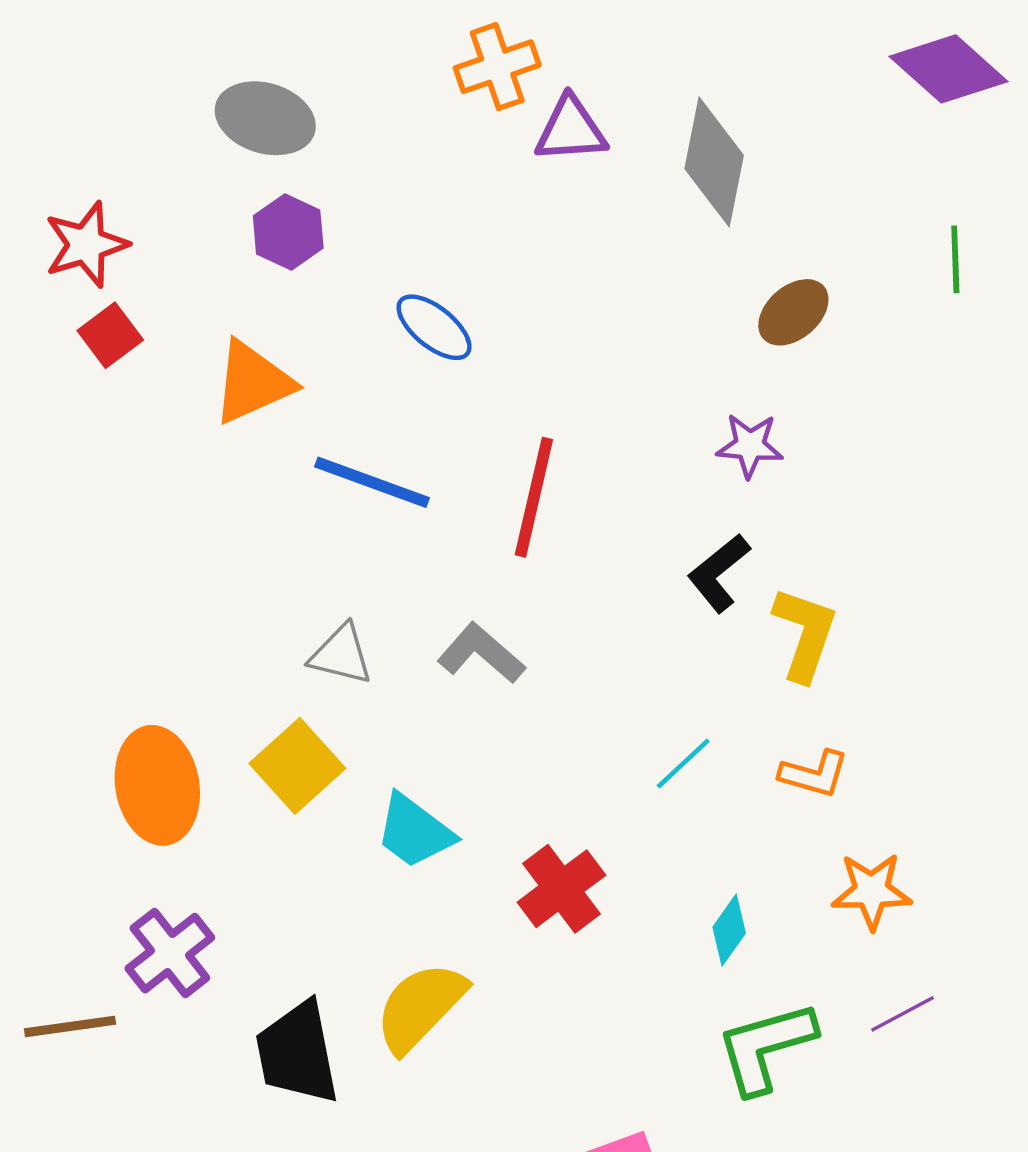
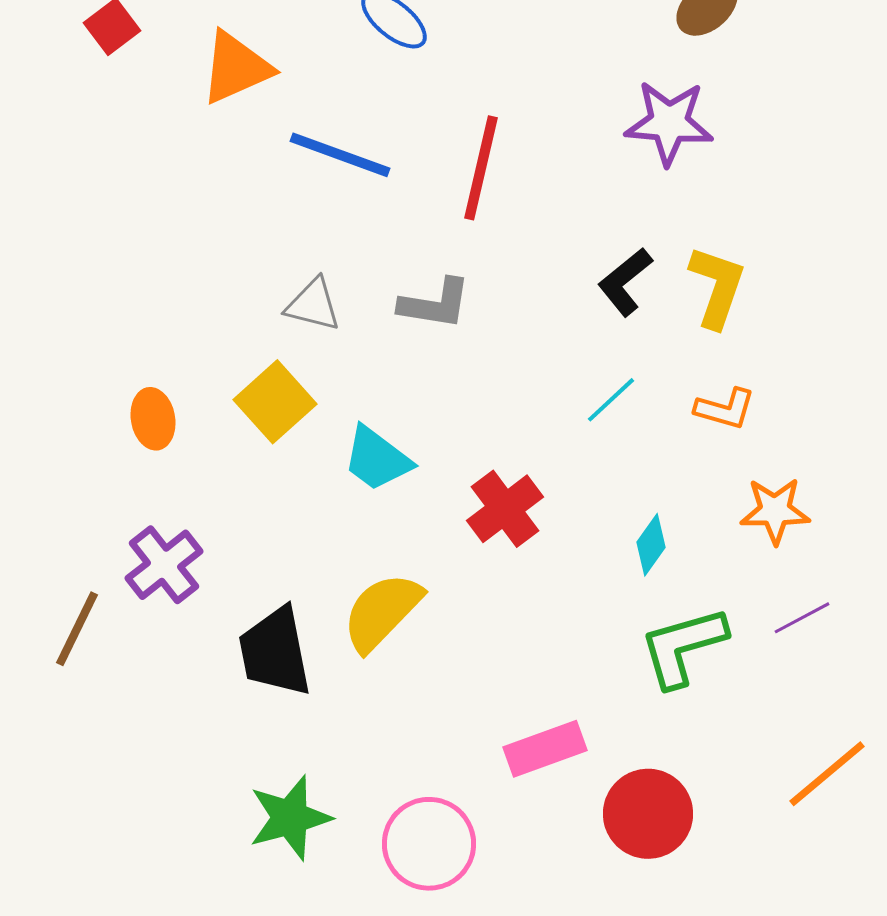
purple star: (750, 446) -> (669, 123), size x1.5
black L-shape: (719, 573) -> (625, 282), moved
gray L-shape: (481, 653) -> (435, 304), turned 148
orange ellipse: (157, 785) -> (153, 419), size x0.6
brown line: (70, 1026) -> (77, 629), turned -56

